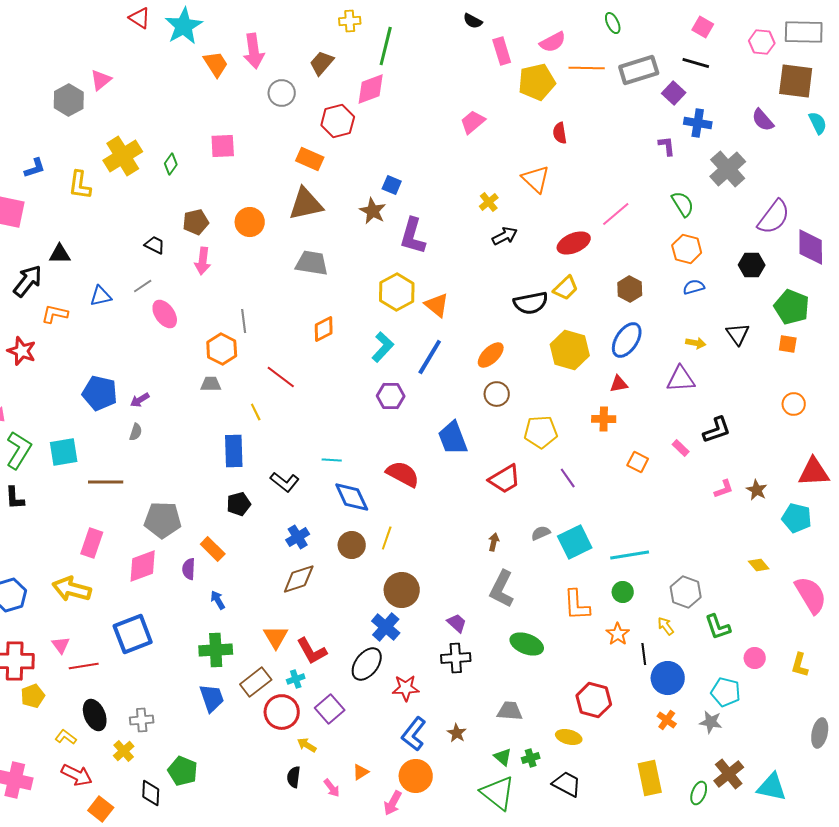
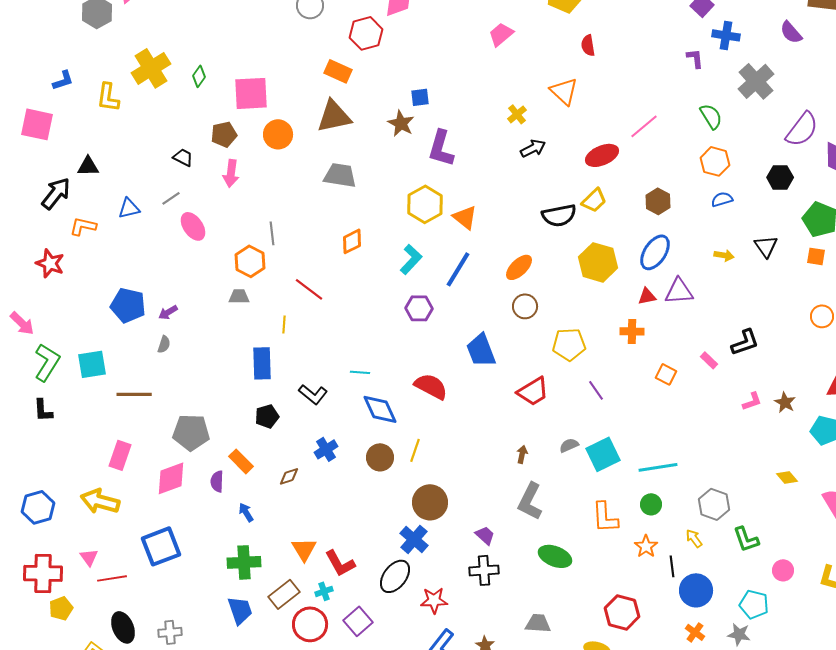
pink square: (223, 146) -> (251, 93), moved, size x1.4
blue square: (392, 185) -> (420, 97), turned -30
purple triangle: (681, 379) -> (679, 291), moved
yellow line: (256, 412) -> (284, 324), turned 30
brown diamond: (299, 579) -> (289, 476), moved, size x0.6

